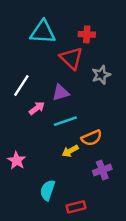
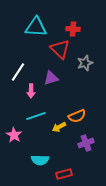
pink arrow: (37, 108) -> (31, 91), turned 128
cyan line: (65, 121) -> (36, 116), moved
cyan semicircle: (48, 190) -> (40, 160), turned -108

